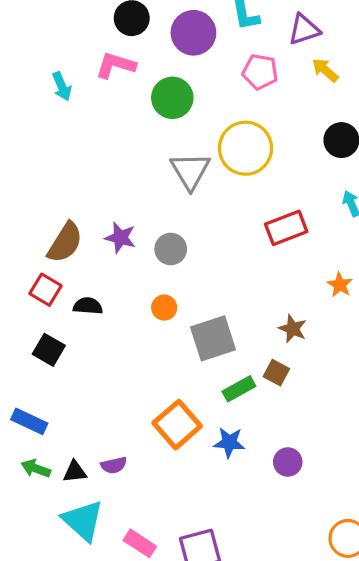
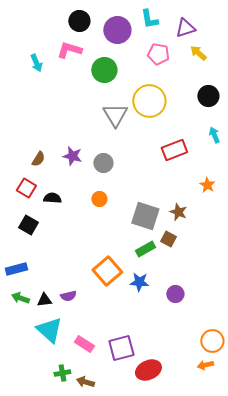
brown semicircle: (65, 243) -> (38, 159), size x0.6
gray square: (213, 338) -> (145, 216), moved, turned 36
blue rectangle: (29, 421) -> (16, 269), turned -40

